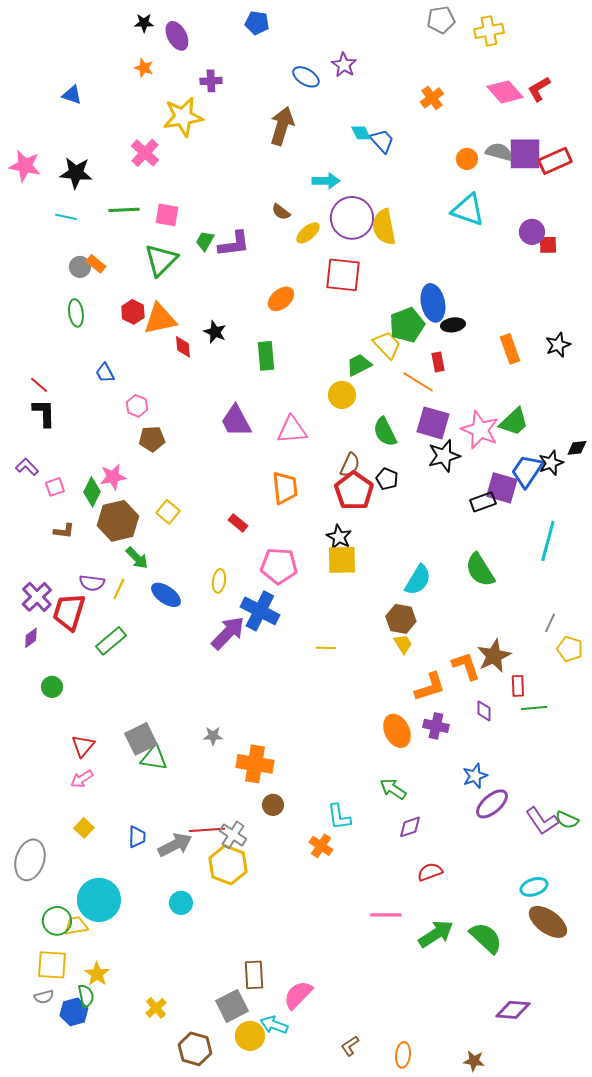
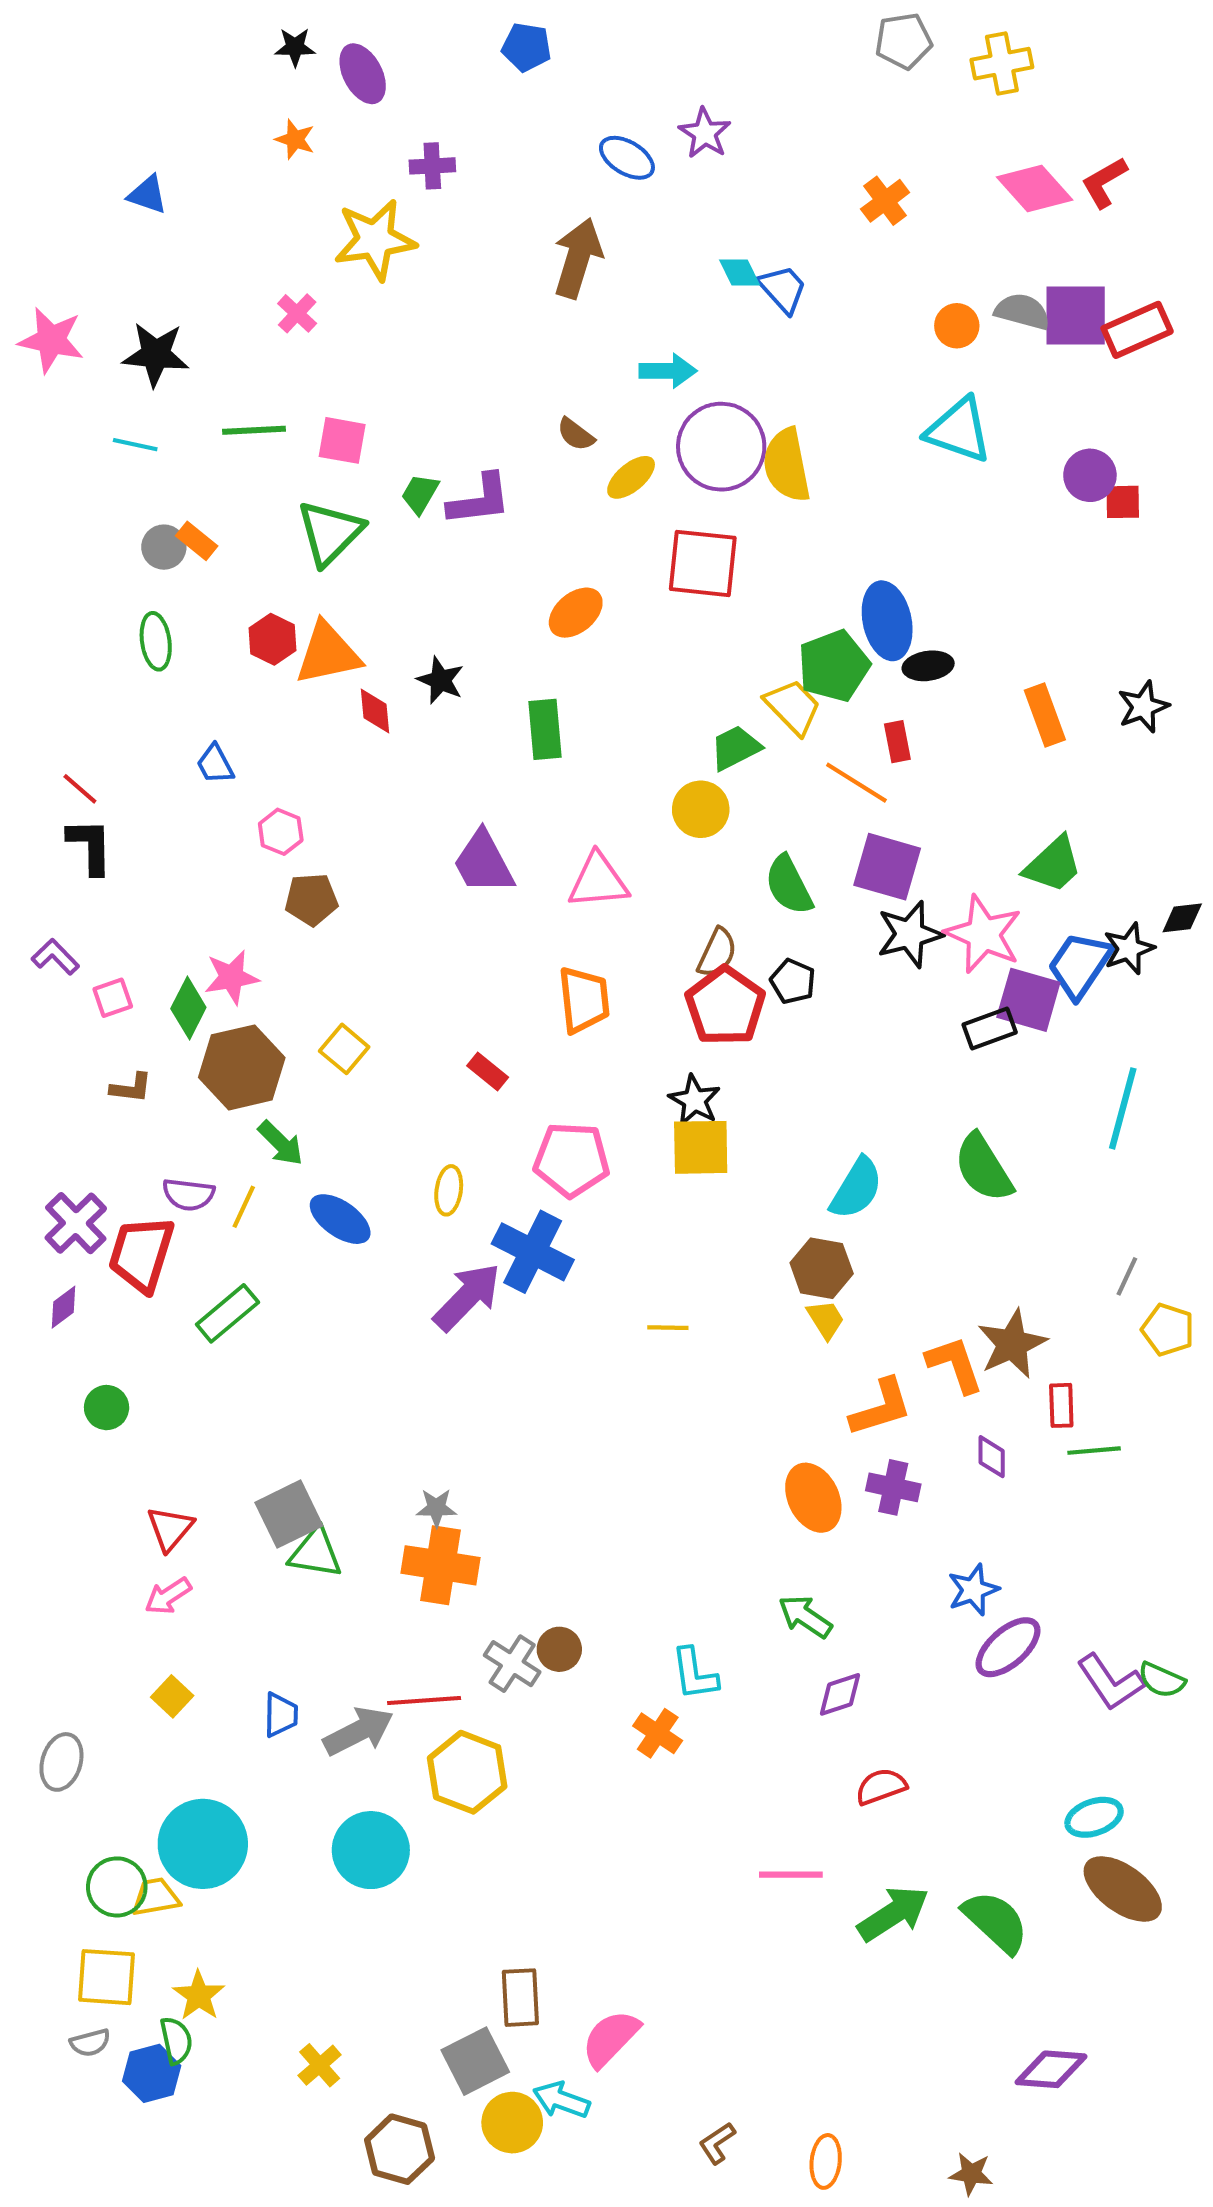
pink cross: (145, 153) -> (297, 313), size x0.7
pink star: (480, 430) -> (983, 934), moved
orange cross: (255, 764) -> (440, 1565), moved
gray cross: (233, 835) -> (512, 1664), moved
gray ellipse: (30, 860) -> (61, 1762), size x0.7
cyan circle: (181, 903) -> (371, 1850), size x1.6

